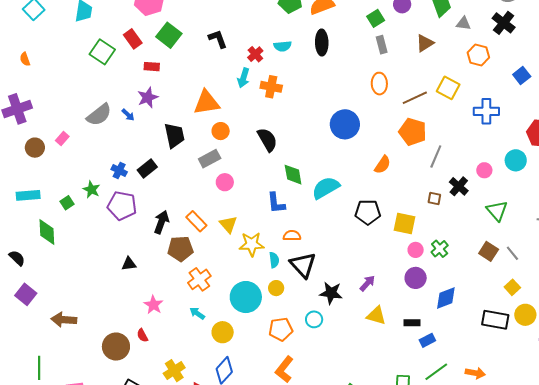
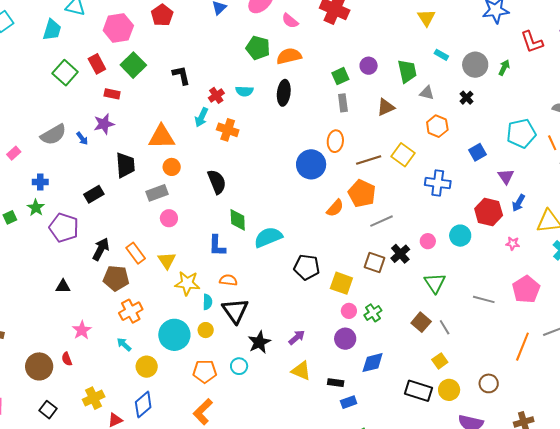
black cross: (504, 23) -> (467, 98), size x0.6
blue circle: (345, 124) -> (311, 164), moved
gray line: (436, 157) -> (382, 221), turned 35
orange semicircle: (382, 165) -> (335, 208), moved
blue cross: (119, 171) -> (40, 182), moved, turned -35
brown square: (434, 199) -> (374, 262), size x1.5
black star: (331, 293) -> (259, 342), turned 30

